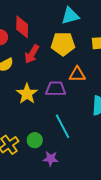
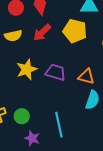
orange triangle: (77, 74) -> (86, 77), moved
cyan line: (62, 126) -> (59, 125), moved

